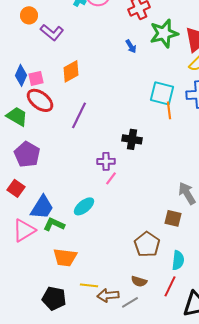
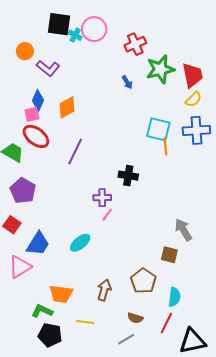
blue diamond: (21, 75) -> (38, 100), moved
green L-shape: (54, 224) -> (42, 311), moved
brown arrow: (108, 295) -> (104, 290), moved, turned 110

